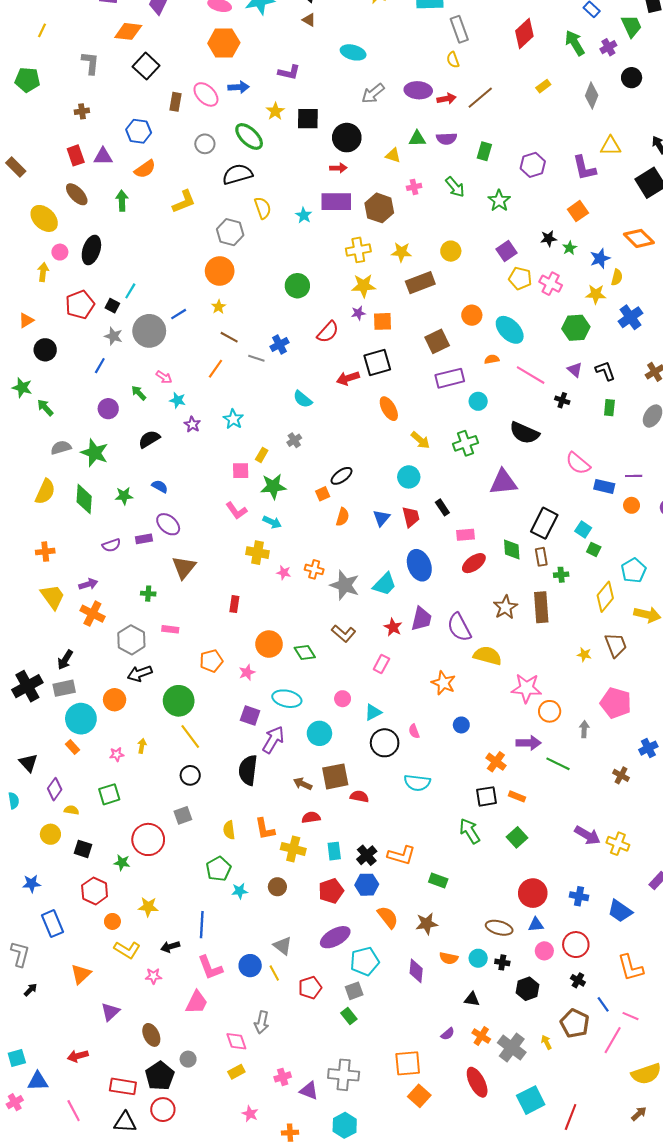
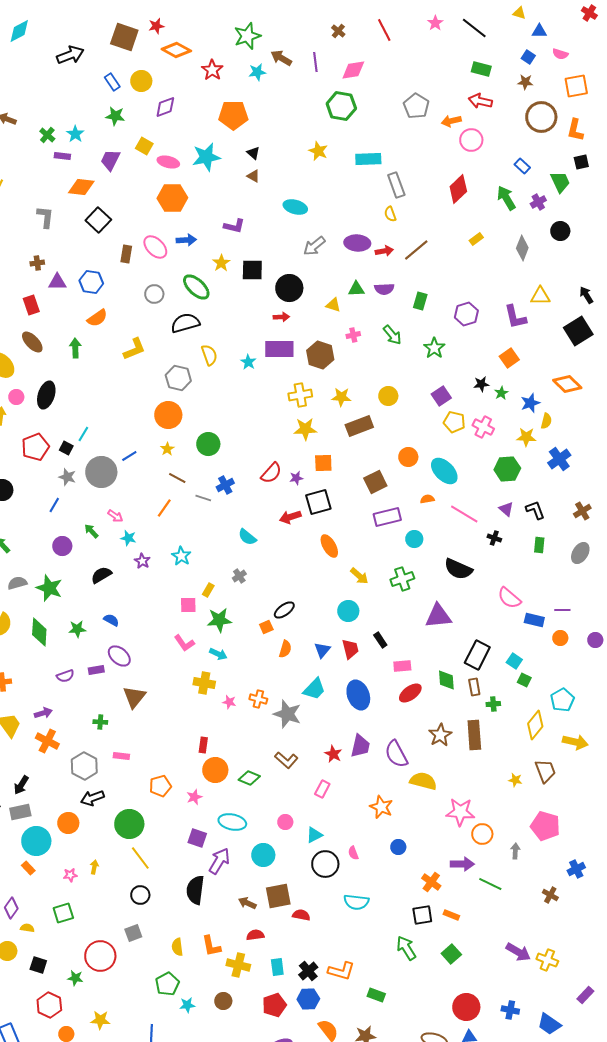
purple triangle: (103, 156) -> (57, 282), moved
green circle: (297, 286) -> (208, 444), moved
purple star: (358, 313) -> (296, 478), moved
cyan trapezoid: (385, 584) -> (314, 689), moved
red rectangle: (234, 604) -> (203, 745), moved
green diamond: (305, 652) -> (249, 778), turned -35

